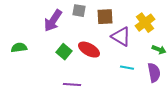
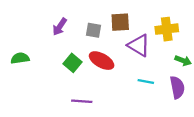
gray square: (79, 11) -> (93, 30), moved
purple arrow: (53, 21) -> (60, 27), size x0.7
yellow cross: (145, 23) -> (167, 29), turned 30

